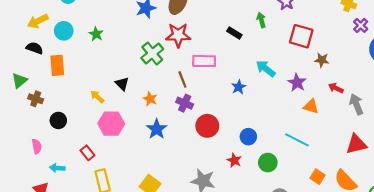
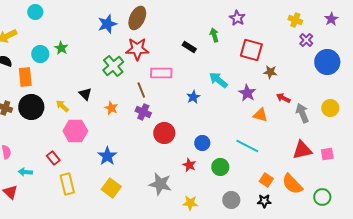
cyan circle: (64, 31) -> (40, 54), moved
black circle: (58, 120) -> (31, 107), moved, size x1.6
blue star: (157, 129) -> (107, 156), moved

